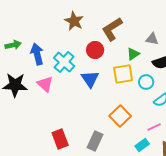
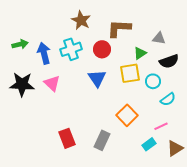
brown L-shape: (112, 29) -> (119, 28), turned 35
cyan cross: (64, 62) -> (71, 49), moved, turned 30

